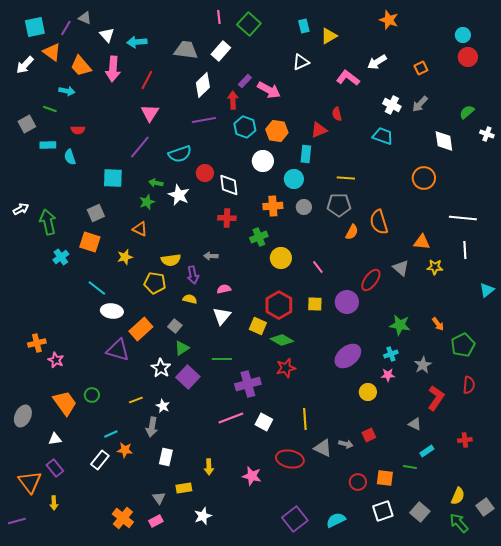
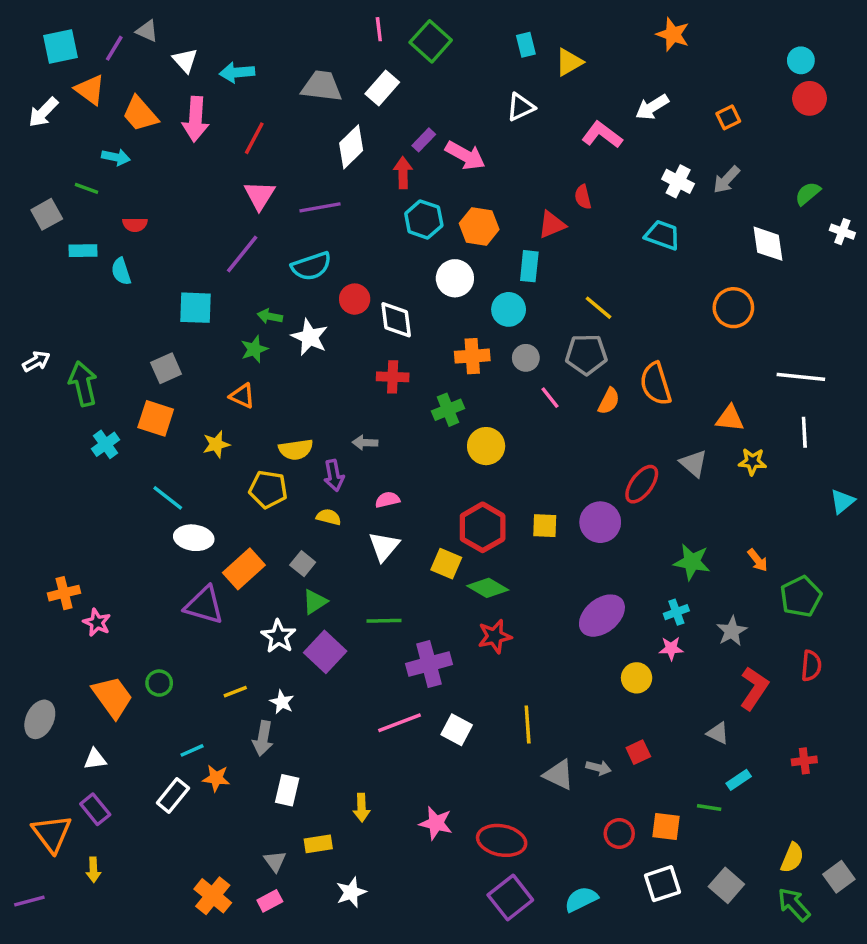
purple line: (204, 120) -> (320, 207), moved
yellow line: (346, 178) -> (598, 308), turned 36
pink line: (318, 267) -> (550, 398), moved
red ellipse: (290, 459) -> (502, 840), moved

